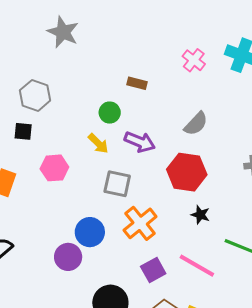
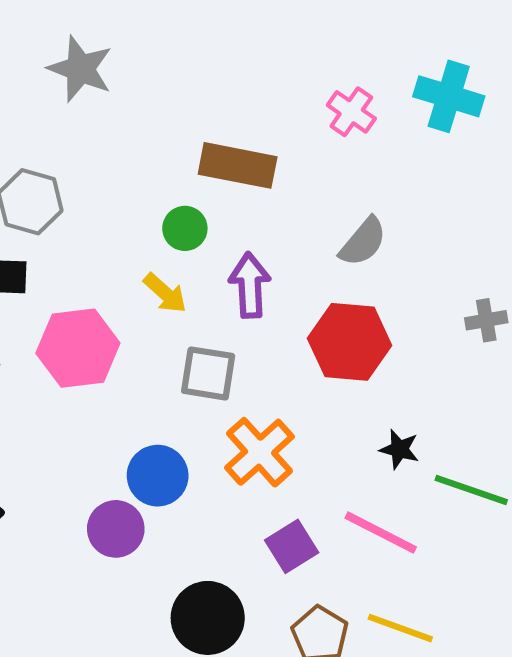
brown rectangle: (137, 83) -> (238, 165), size x1.8
purple arrow: (140, 142) -> (250, 285), turned -112
pink hexagon: (54, 168) -> (78, 348), size x1.4
black star: (200, 215) -> (399, 449), moved

